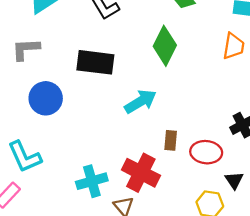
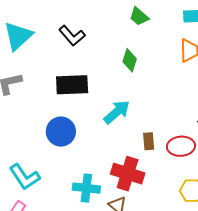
green diamond: (165, 46) -> (130, 60), size x0.7
blue circle: (46, 98) -> (61, 132), moved
cyan cross: (92, 181) -> (86, 188), turned 32

